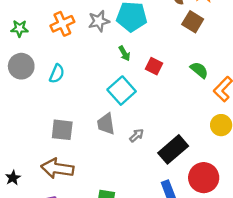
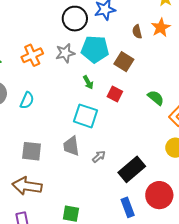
brown square: (193, 22) -> (124, 62), moved
cyan square: (122, 91) -> (85, 116), turned -30

